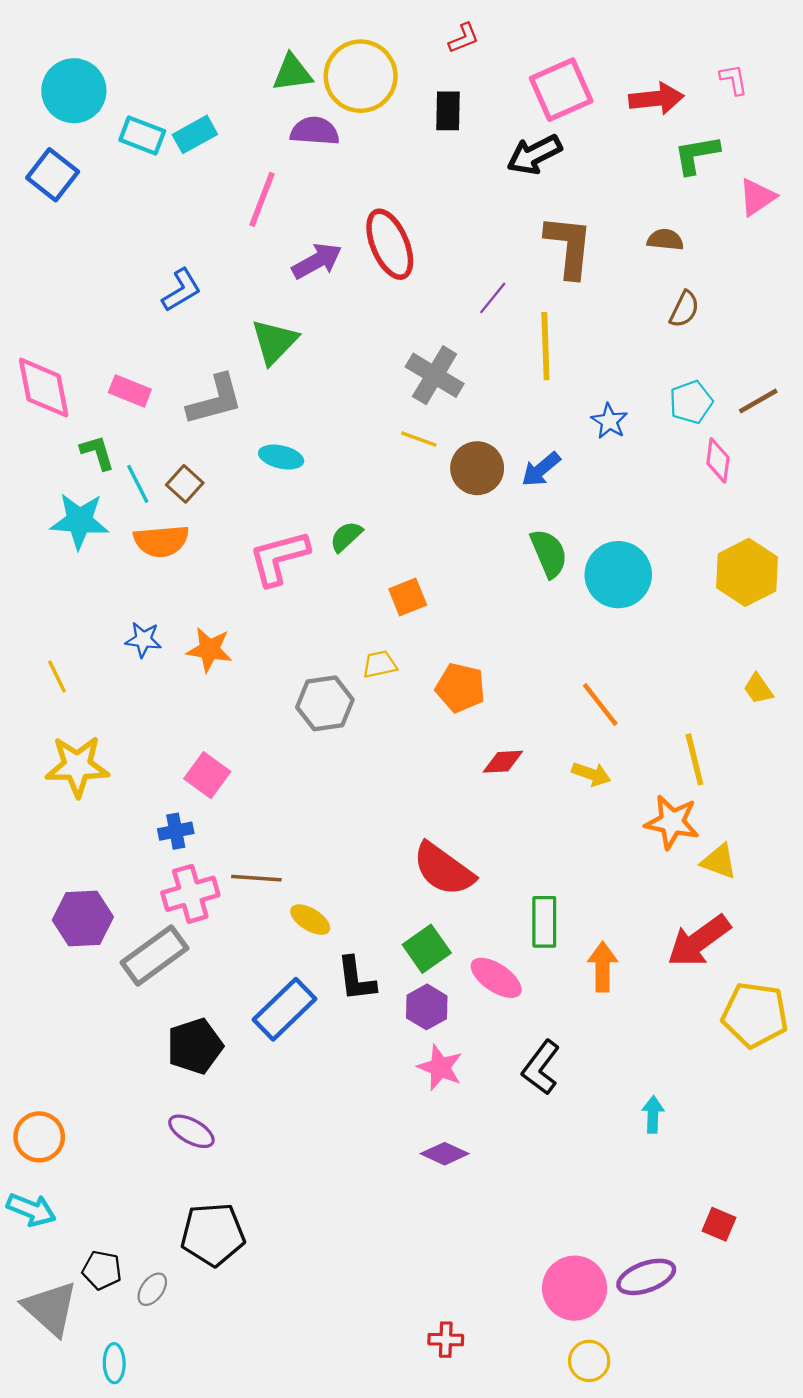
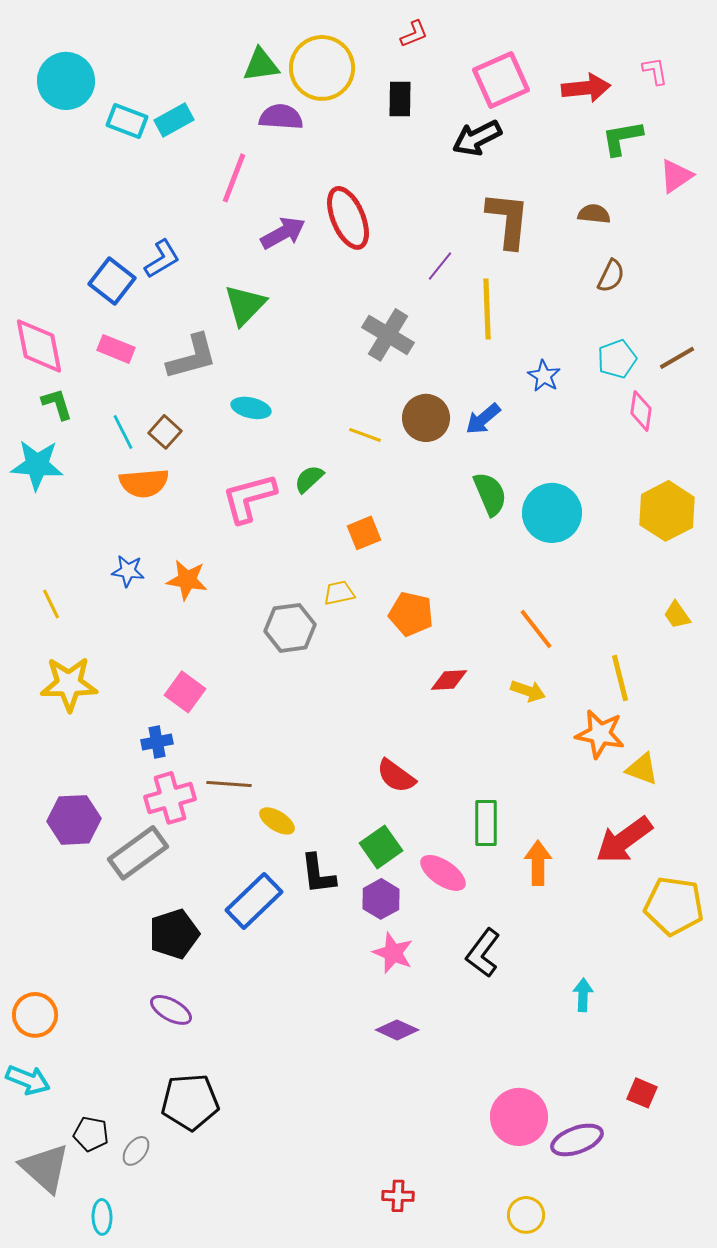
blue square: (53, 175) -> (112, 281), moved
yellow line: (419, 439) -> (365, 435), moved
green L-shape: (97, 453) -> (57, 404), moved
cyan star: (79, 521) -> (37, 465), moved
red semicircle: (444, 869) -> (396, 776), size x0.7
pink circle: (575, 1288) -> (519, 1117), moved

